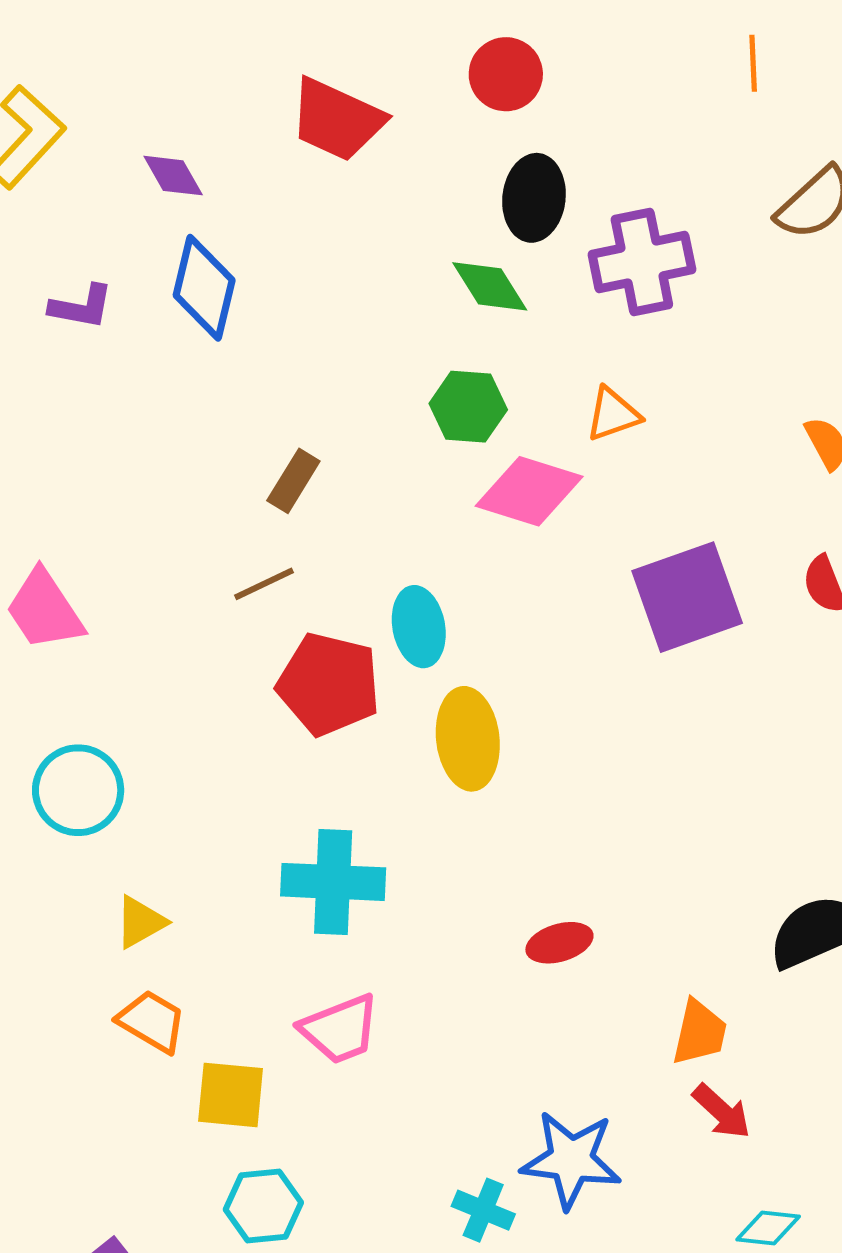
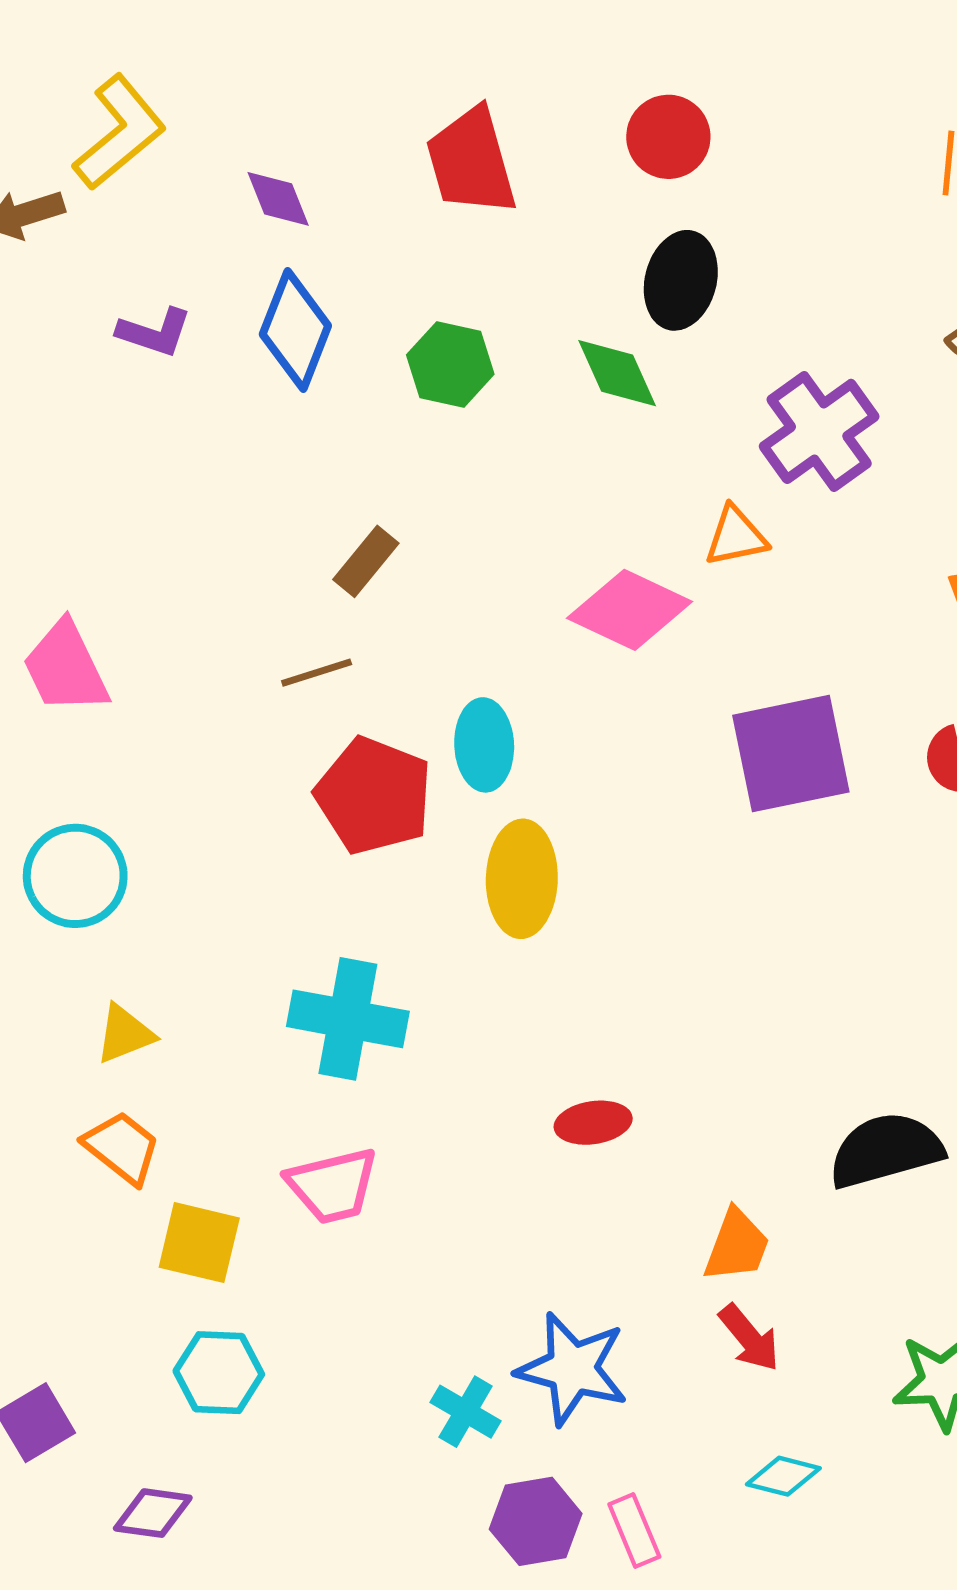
red trapezoid: (337, 120) -> (471, 162), turned 42
purple cross: (642, 262) -> (819, 431), moved, turned -32
green hexagon: (468, 407) -> (450, 364), moved

